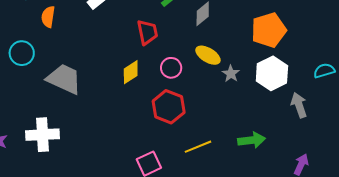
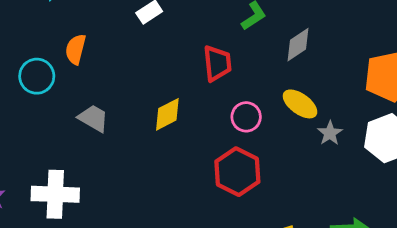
orange semicircle: (48, 17) -> (76, 49), moved
yellow diamond: (131, 72) -> (167, 114), moved
gray trapezoid: (64, 79) -> (93, 118), size x0.6

